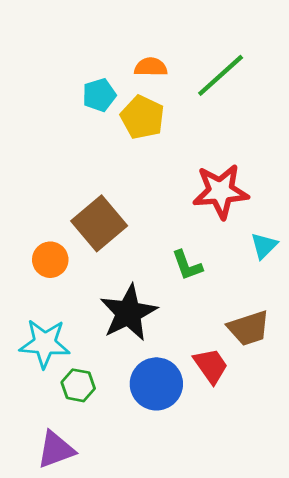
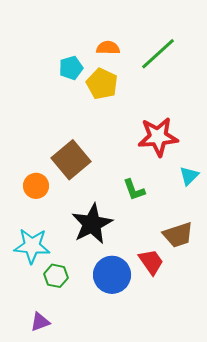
purple triangle: (56, 450) -> (40, 322), size x0.7

